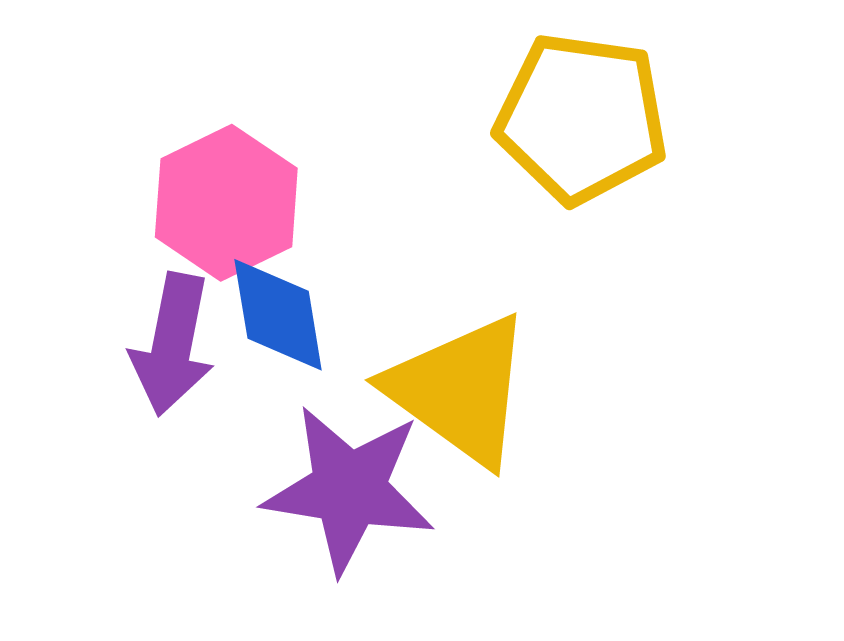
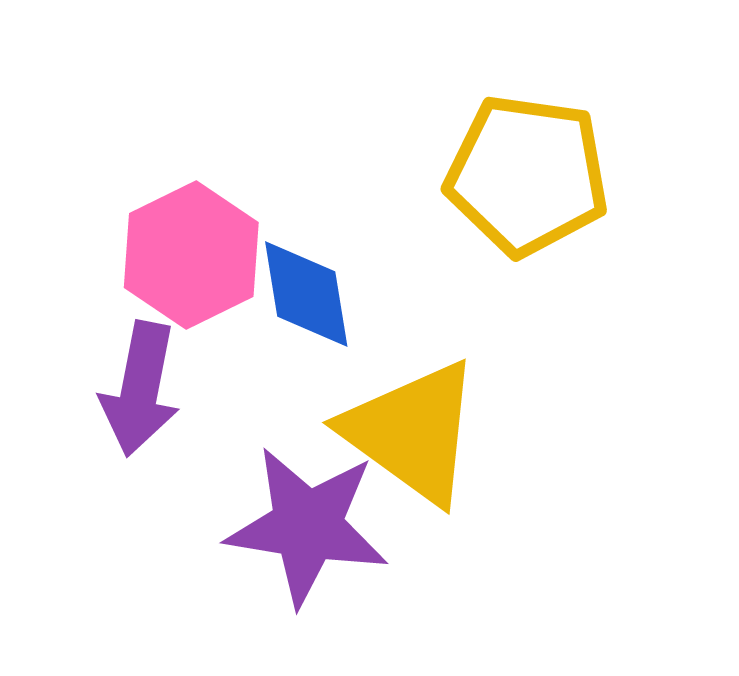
blue diamond: (278, 315) -> (306, 294), moved

